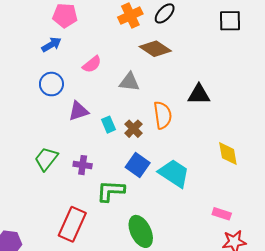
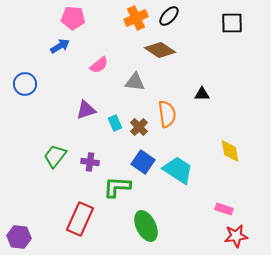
blue circle: (51, 84) -> (25, 84), moved
black triangle: (199, 94) -> (202, 94), size x0.7

